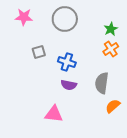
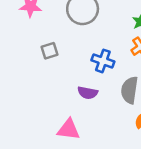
blue cross: (67, 62) -> (103, 61), moved

